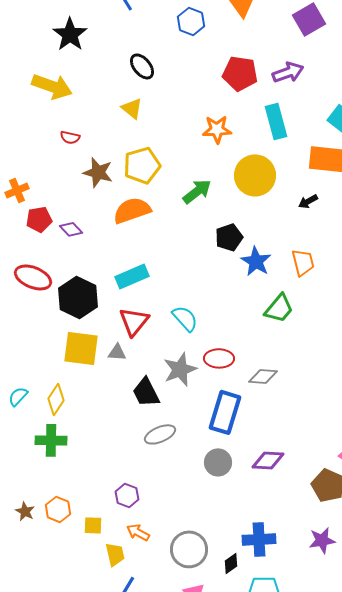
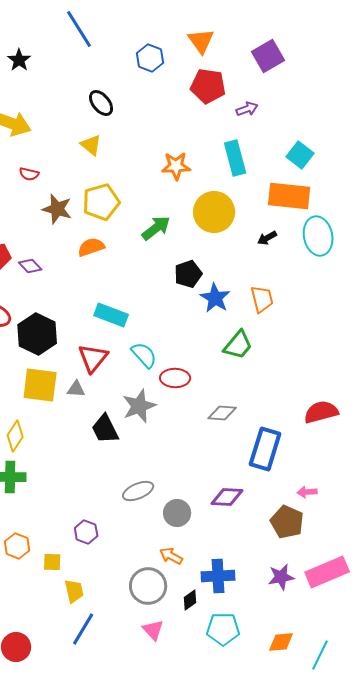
black star: (70, 34) -> (19, 60), moved, size x0.7
purple arrow: (288, 72) -> (247, 109), size x0.7
red pentagon: (240, 73) -> (208, 86), moved
orange semicircle: (132, 210) -> (91, 247), size x0.7
cyan rectangle: (132, 276) -> (111, 315), moved, turned 44
red ellipse: (219, 358) -> (175, 378), moved
blue rectangle: (225, 412) -> (265, 449), moved
gray ellipse: (160, 434) -> (138, 491), moved
gray circle: (218, 462) -> (177, 513), moved
orange arrow: (138, 532) -> (171, 556), moved

